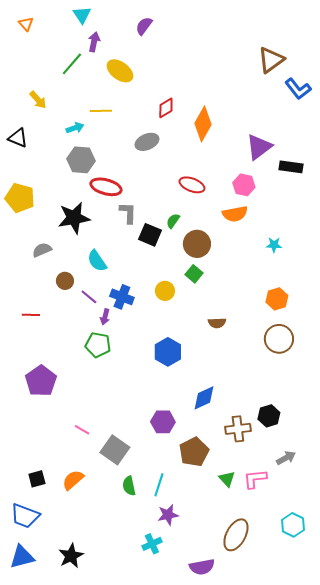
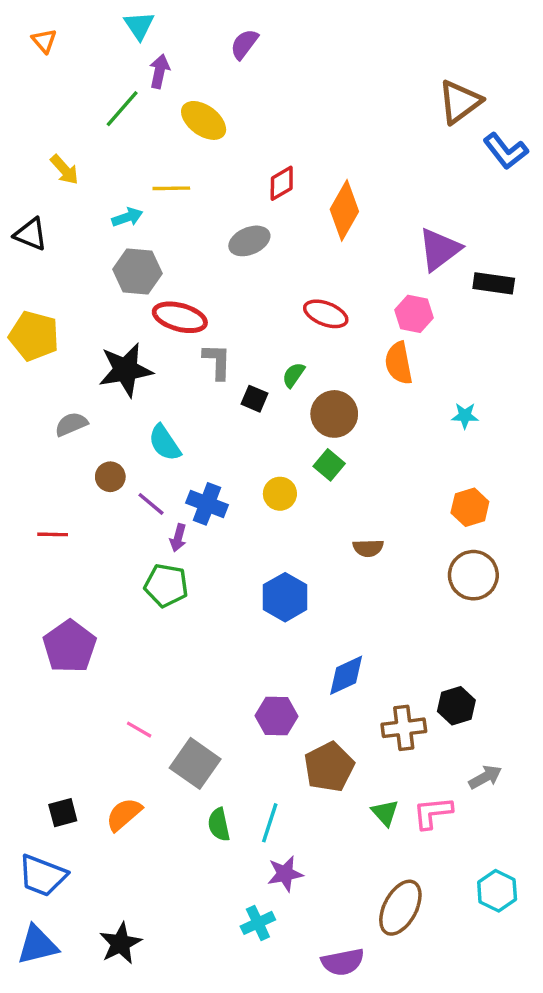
orange semicircle: (235, 214) -> (399, 363), turned 90
black square: (150, 235) -> (254, 399), size x0.7

